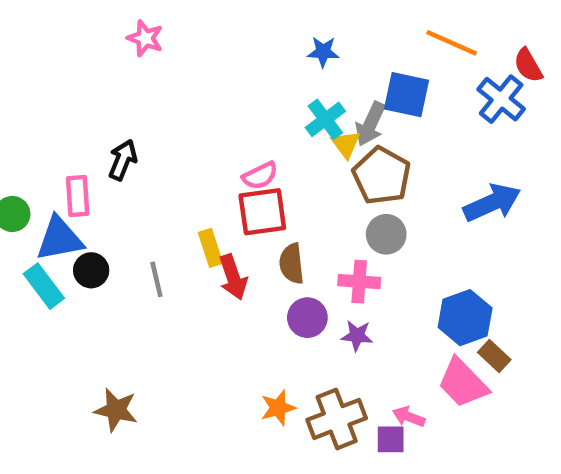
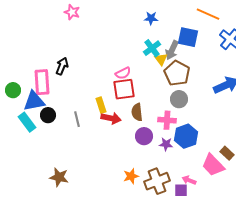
pink rectangle: (78, 196) -> (42, 82), size x1.4
red arrow: (233, 277) -> (111, 118), turned -60
blue hexagon: (465, 318) -> (186, 136), moved

